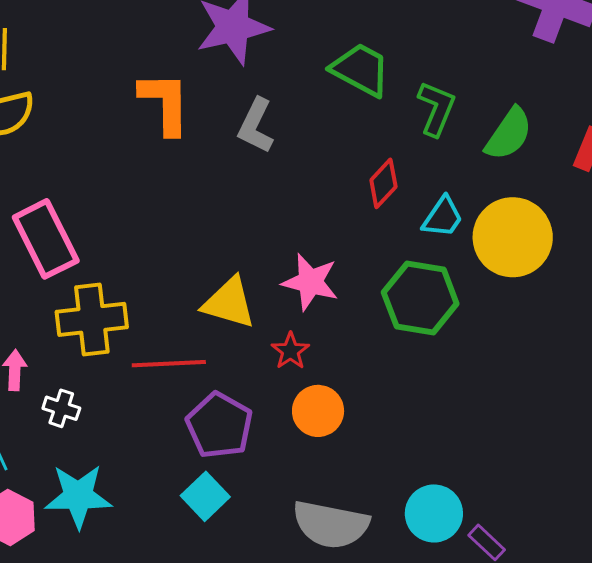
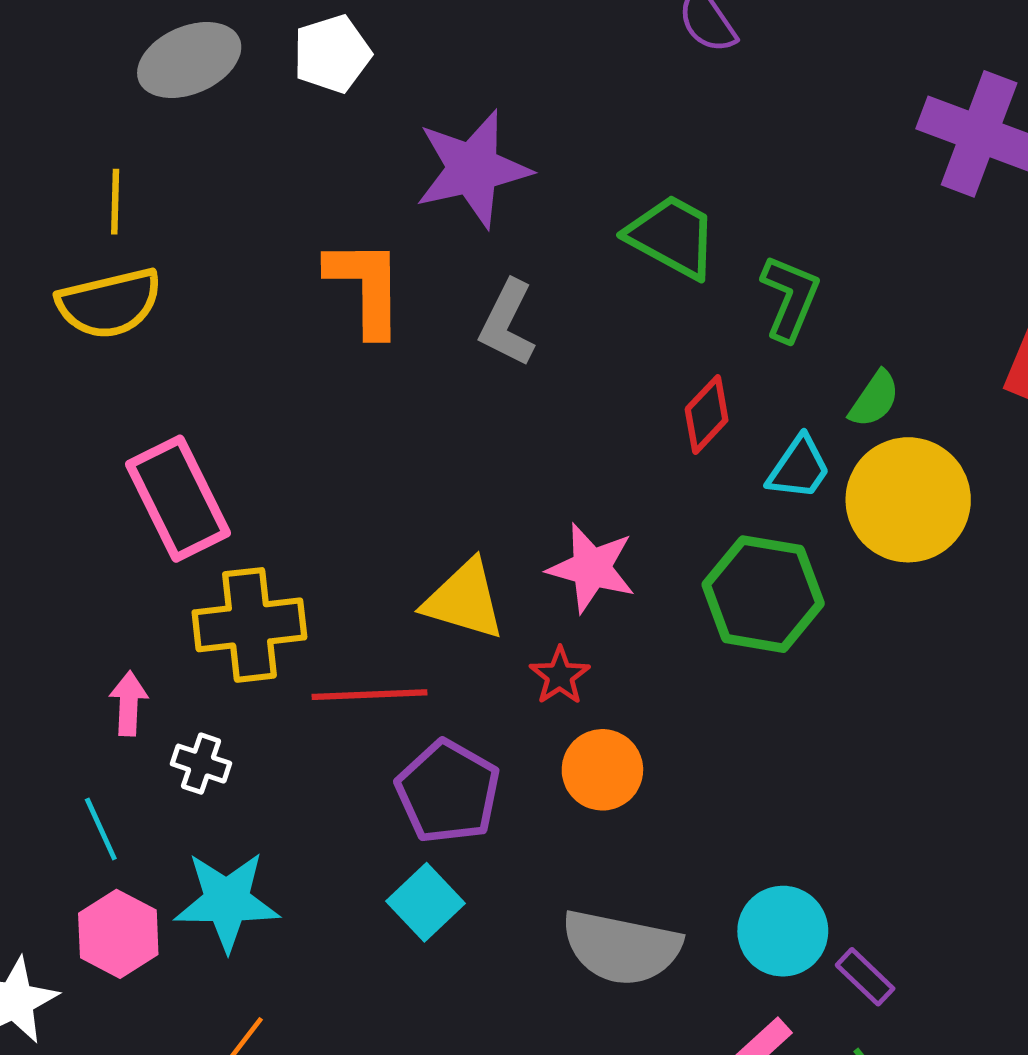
green semicircle: (509, 134) -> (874, 399), moved, size x0.7

